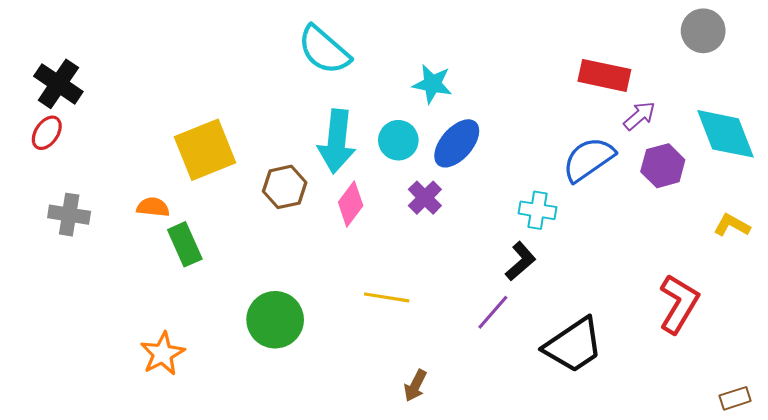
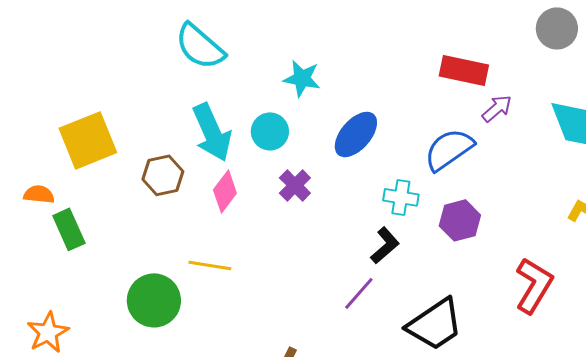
cyan arrow: (337, 141) -> (212, 132), turned -30
blue ellipse: (457, 143) -> (356, 134), moved
purple hexagon: (663, 166) -> (460, 220), moved
yellow line: (387, 297) -> (210, 265), moved

